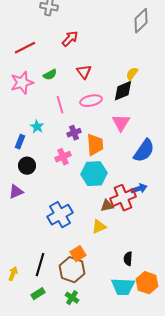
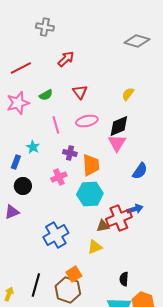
gray diamond: (141, 21) -> (137, 41), turned 60
black diamond: (123, 91) -> (119, 126), moved
purple cross: (74, 133) -> (70, 153), turned 32
blue semicircle: (144, 151) -> (140, 171), size x0.7

